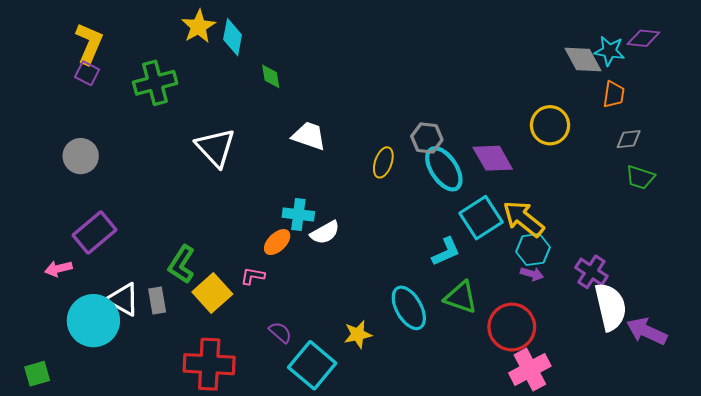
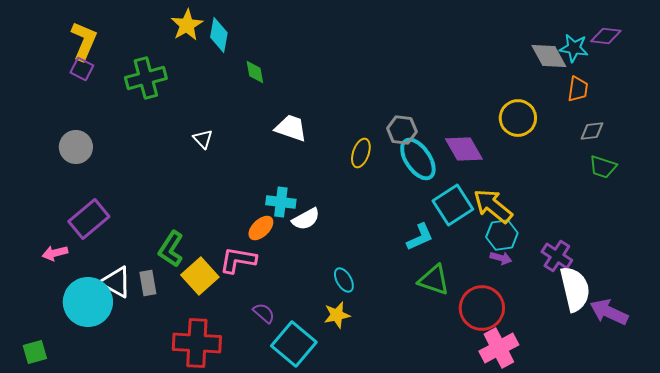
white triangle: (216, 148) -> (203, 139), size x0.5
pink L-shape: (253, 276) -> (238, 260), size x1.6
cyan ellipse: (409, 308) -> (344, 280), moved, size x0.6

